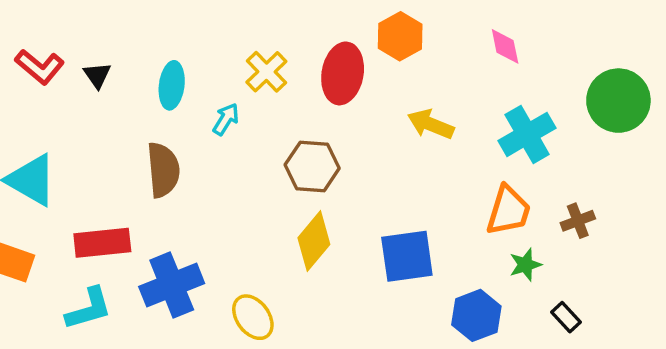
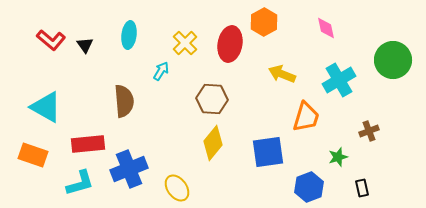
cyan ellipse: (172, 85) -> (129, 35), moved
orange trapezoid: (508, 211) -> (306, 117), moved
black rectangle: (566, 317) -> (362, 188), turned 30

